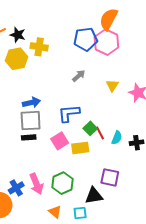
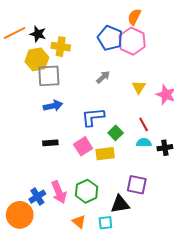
orange semicircle: (109, 19) -> (134, 17), size x0.7
blue pentagon: (86, 39) -> (110, 38), turned 30
gray square: (31, 121) -> (49, 76), moved
red line: (100, 133) -> (144, 124), moved
cyan semicircle: (117, 138) -> (144, 143), turned -112

